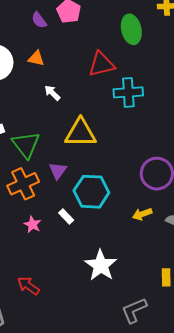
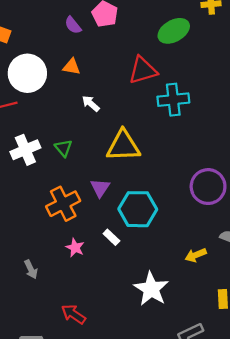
green ellipse: (131, 29) -> (174, 31), turned 76
green triangle: (26, 145) -> (63, 148), moved, size x0.6
yellow arrow: (142, 214) -> (196, 255), moved

